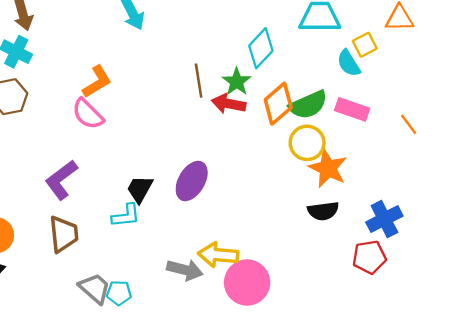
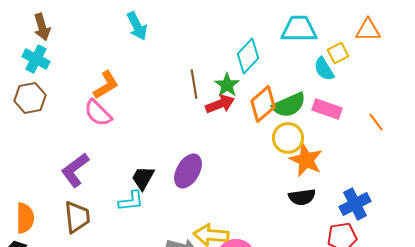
red arrow: (229, 104) -> (220, 104), turned 148

